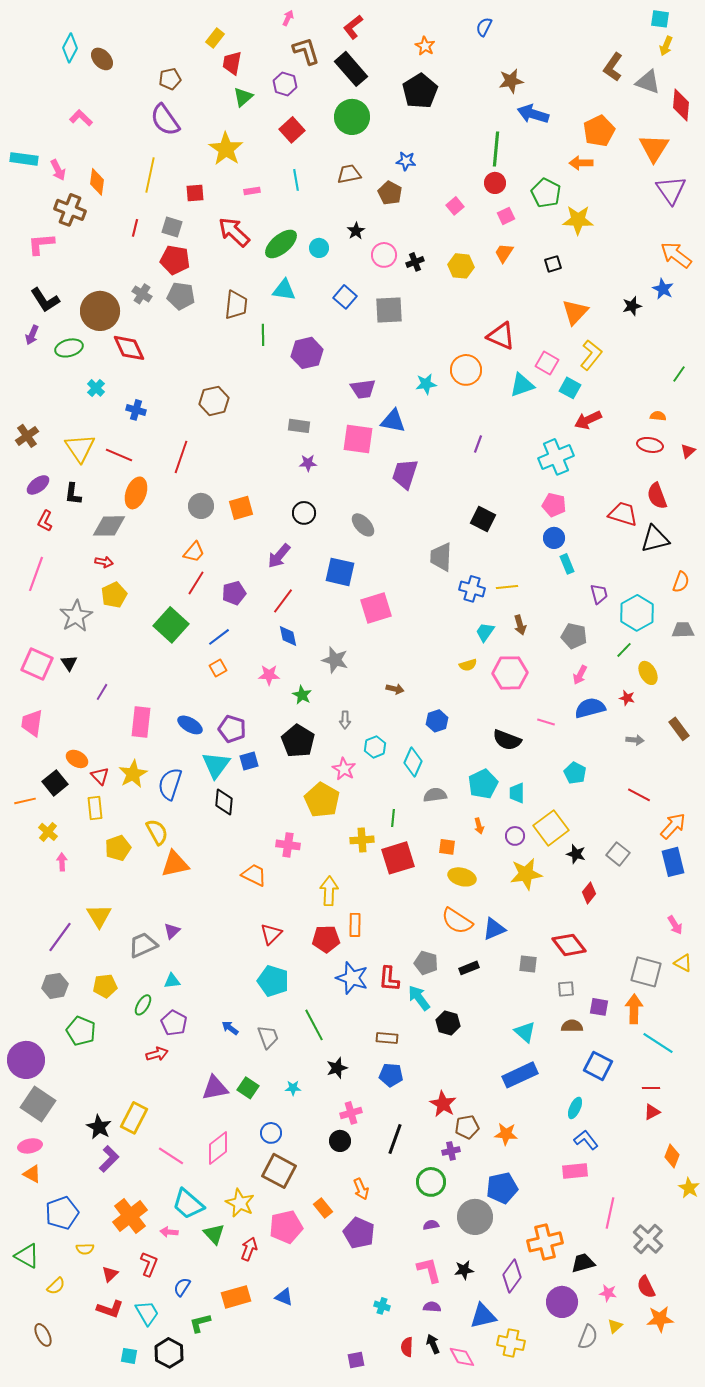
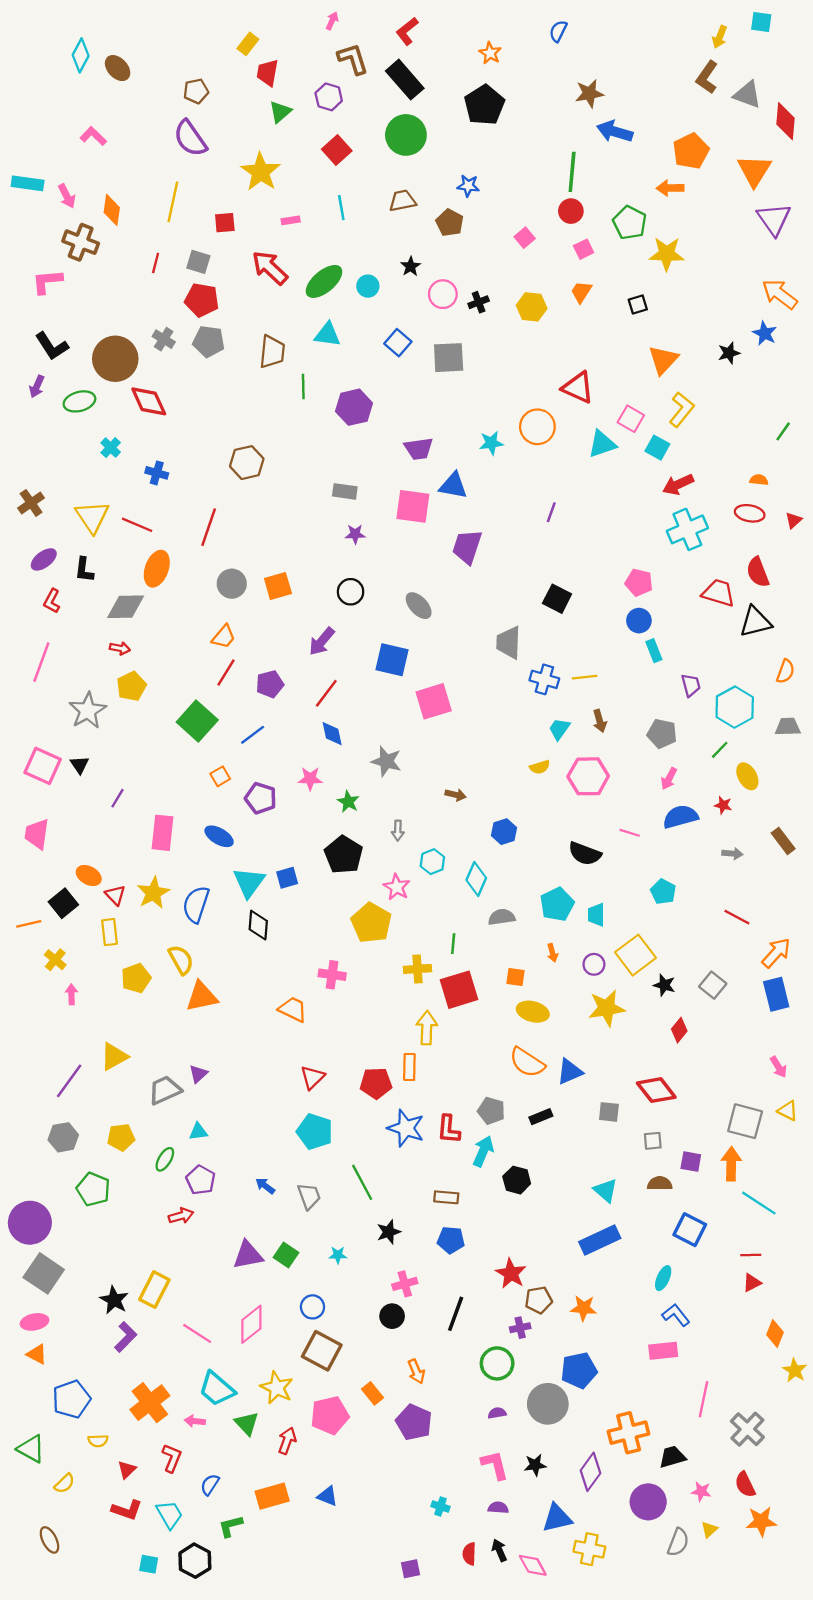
yellow arrow: (666, 46) -> (720, 37), moved
cyan cross: (556, 457) -> (687, 529), moved
orange square: (218, 668) -> (220, 776), moved
purple pentagon: (232, 729) -> (261, 798), moved
yellow arrow: (329, 891) -> (427, 1028), moved
yellow triangle: (99, 916) -> (114, 1057), turned 32
cyan arrow: (419, 998) -> (483, 1151), turned 60

